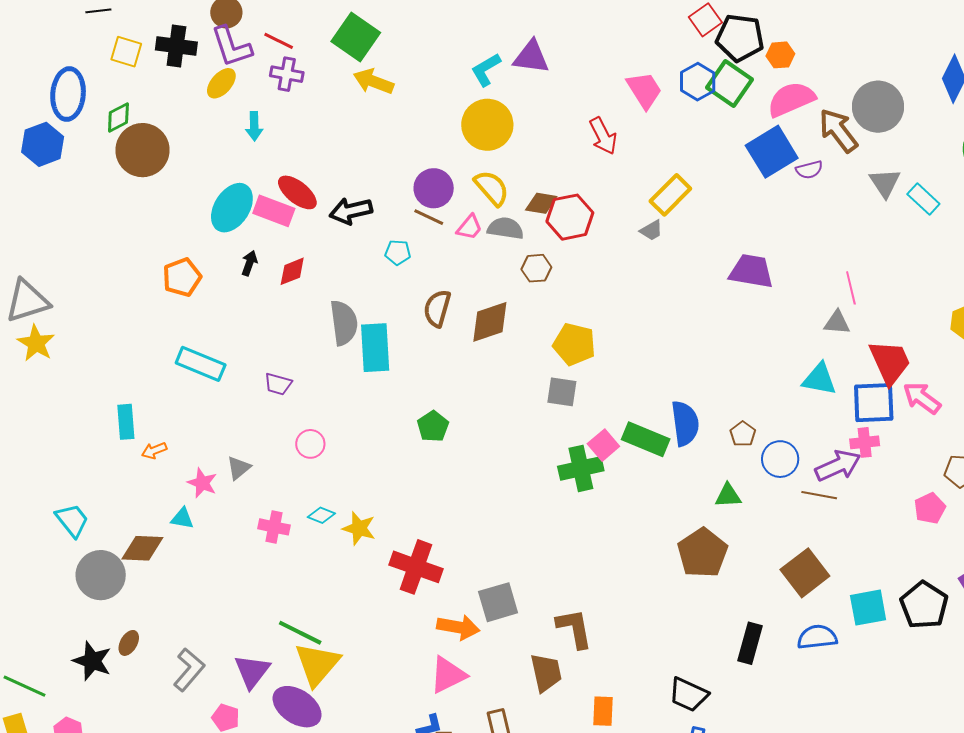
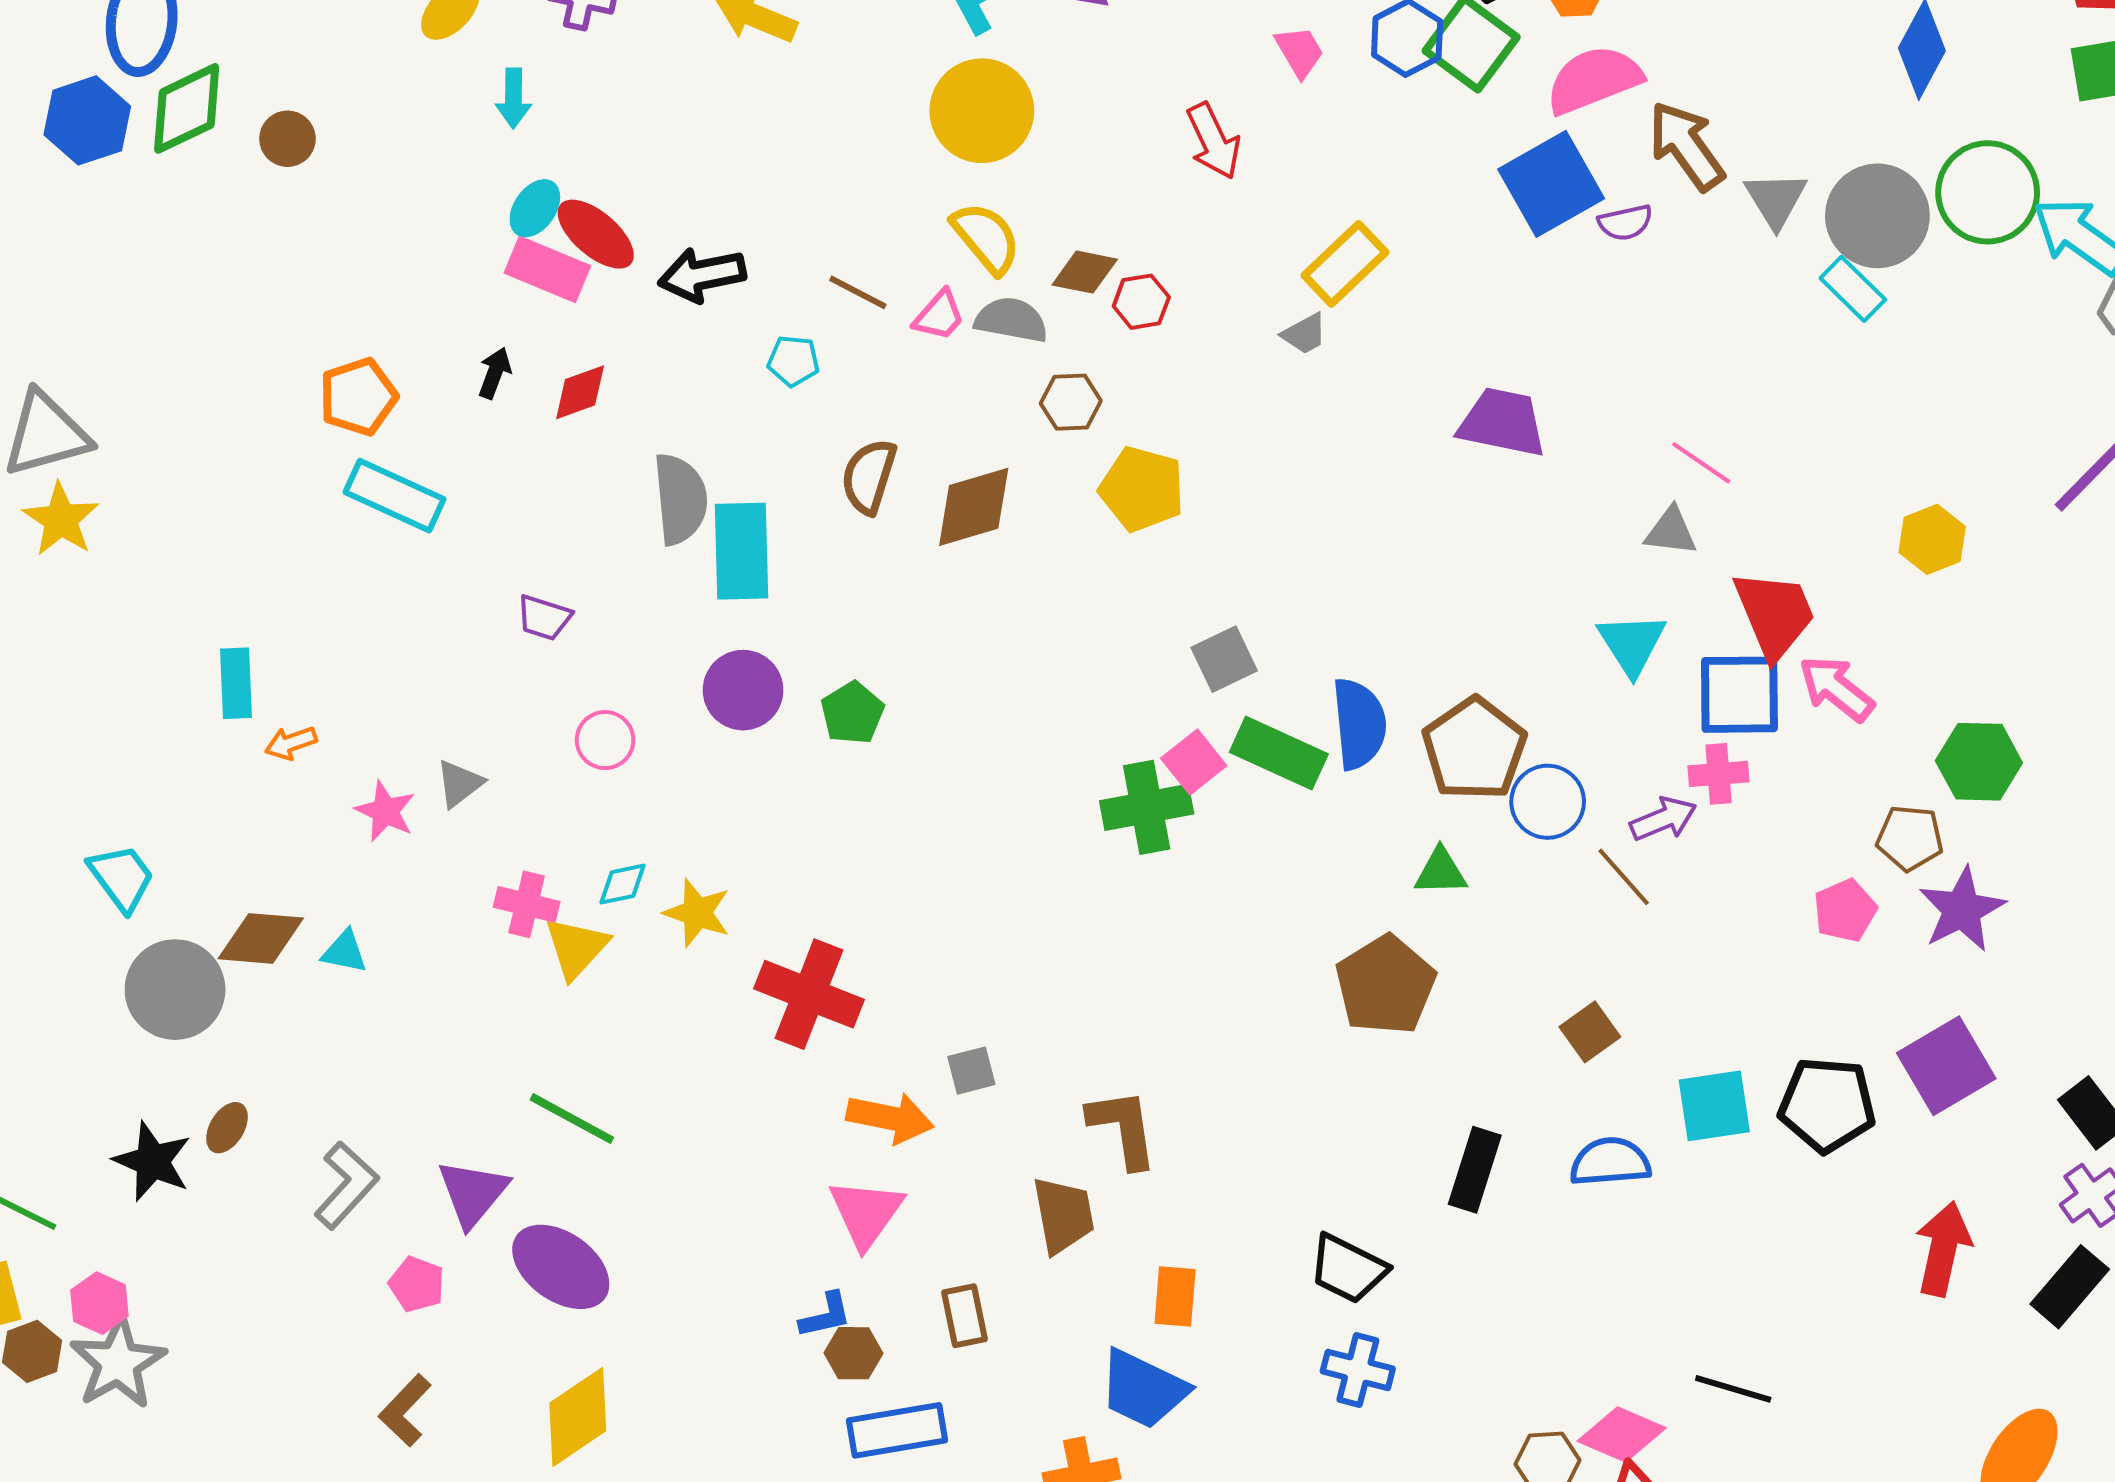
pink trapezoid: (644, 90) -> (1300, 52), size x0.7
gray circle: (878, 107) -> (1877, 216), moved
green diamond: (118, 117) -> (187, 108), moved, size x1.5
brown circle: (142, 150) -> (287, 139), size x0.5
gray triangle: (885, 183) -> (1776, 200), moved
purple circle: (434, 188) -> (743, 690), moved
cyan ellipse: (232, 208) -> (535, 208), moved, size x0.6
red hexagon: (570, 217) -> (1141, 302), size x0.6
pink line: (851, 288) -> (1701, 463), turned -44
yellow pentagon: (574, 344) -> (1142, 489), moved
cyan rectangle: (201, 364) -> (395, 496), moved
cyan triangle: (819, 379) -> (1632, 644), turned 45
gray square: (562, 392) -> (1224, 659), moved, turned -36
brown pentagon: (743, 434) -> (1474, 749), size x2.0
purple arrow: (838, 466) -> (1663, 819), size x0.7
brown line: (819, 495) -> (1624, 877), turned 36
cyan diamond: (321, 515) -> (622, 884), turned -36
cyan triangle: (182, 518) -> (344, 952), moved
brown square: (805, 573) -> (1590, 1032), size x0.6
gray square: (498, 602) -> (971, 1071), size x0.6
black pentagon: (924, 605) -> (1827, 1105), turned -30
yellow triangle: (317, 664) -> (576, 948), moved, size x0.7
pink triangle: (448, 675) -> (866, 1213), turned -30

